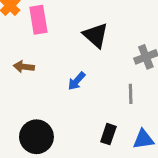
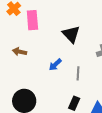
gray line: (131, 94) -> (78, 73), moved

